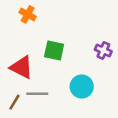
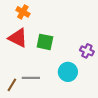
purple cross: (103, 50) -> (87, 51), moved
red triangle: (22, 67) -> (18, 38), moved

